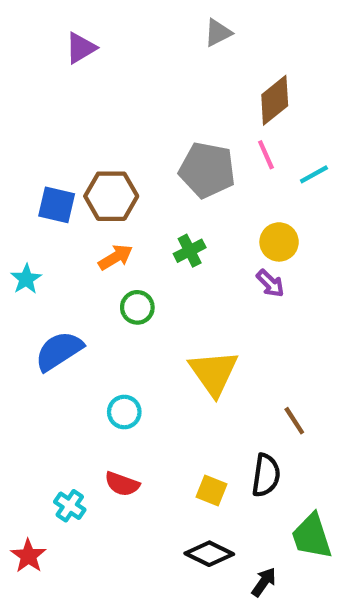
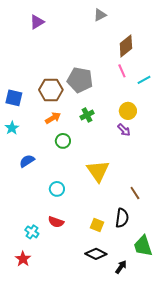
gray pentagon: (207, 170) -> (80, 80), moved
blue square: (57, 205) -> (14, 98), moved
blue semicircle: (59, 351) -> (27, 161), size x0.7
red star: (28, 556) -> (23, 259), moved

